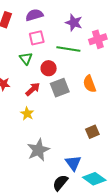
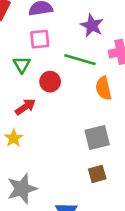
orange semicircle: (90, 84) -> (103, 88), moved
gray square: (60, 88) -> (97, 138), moved

